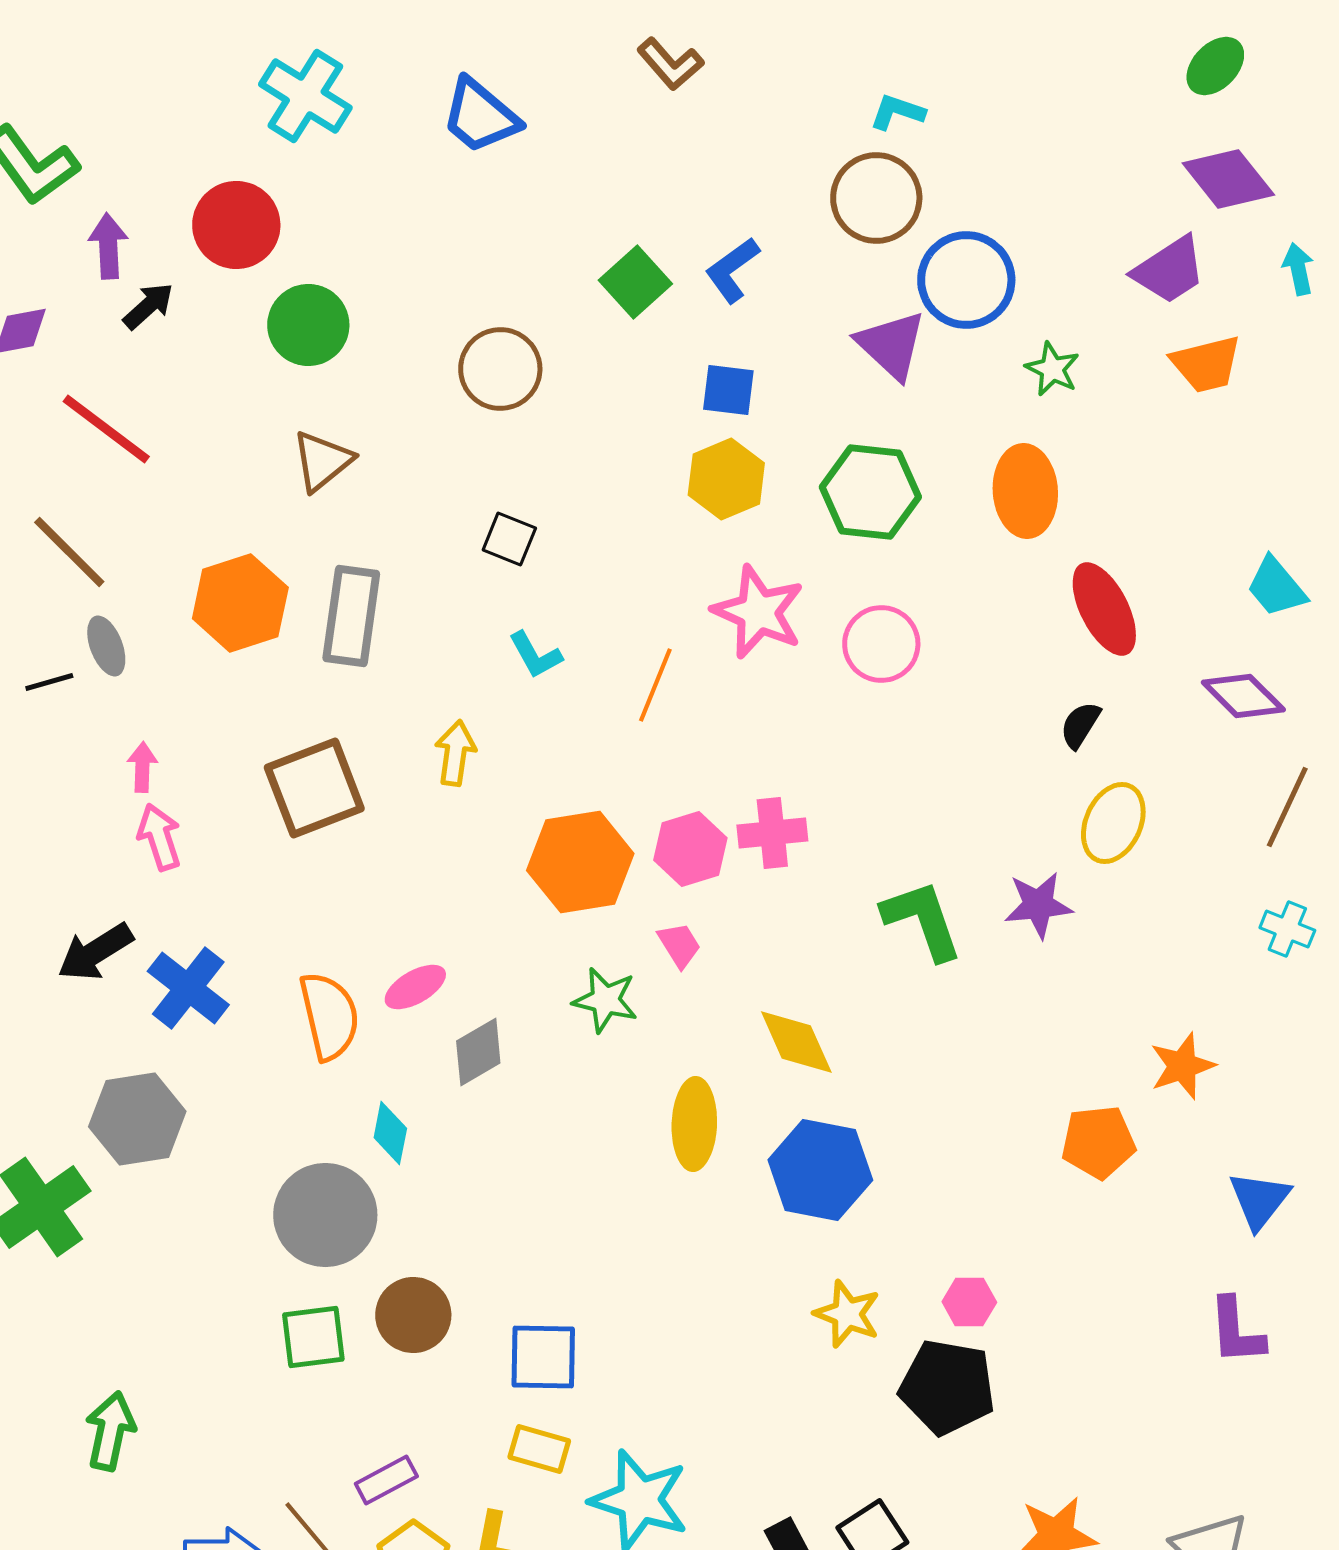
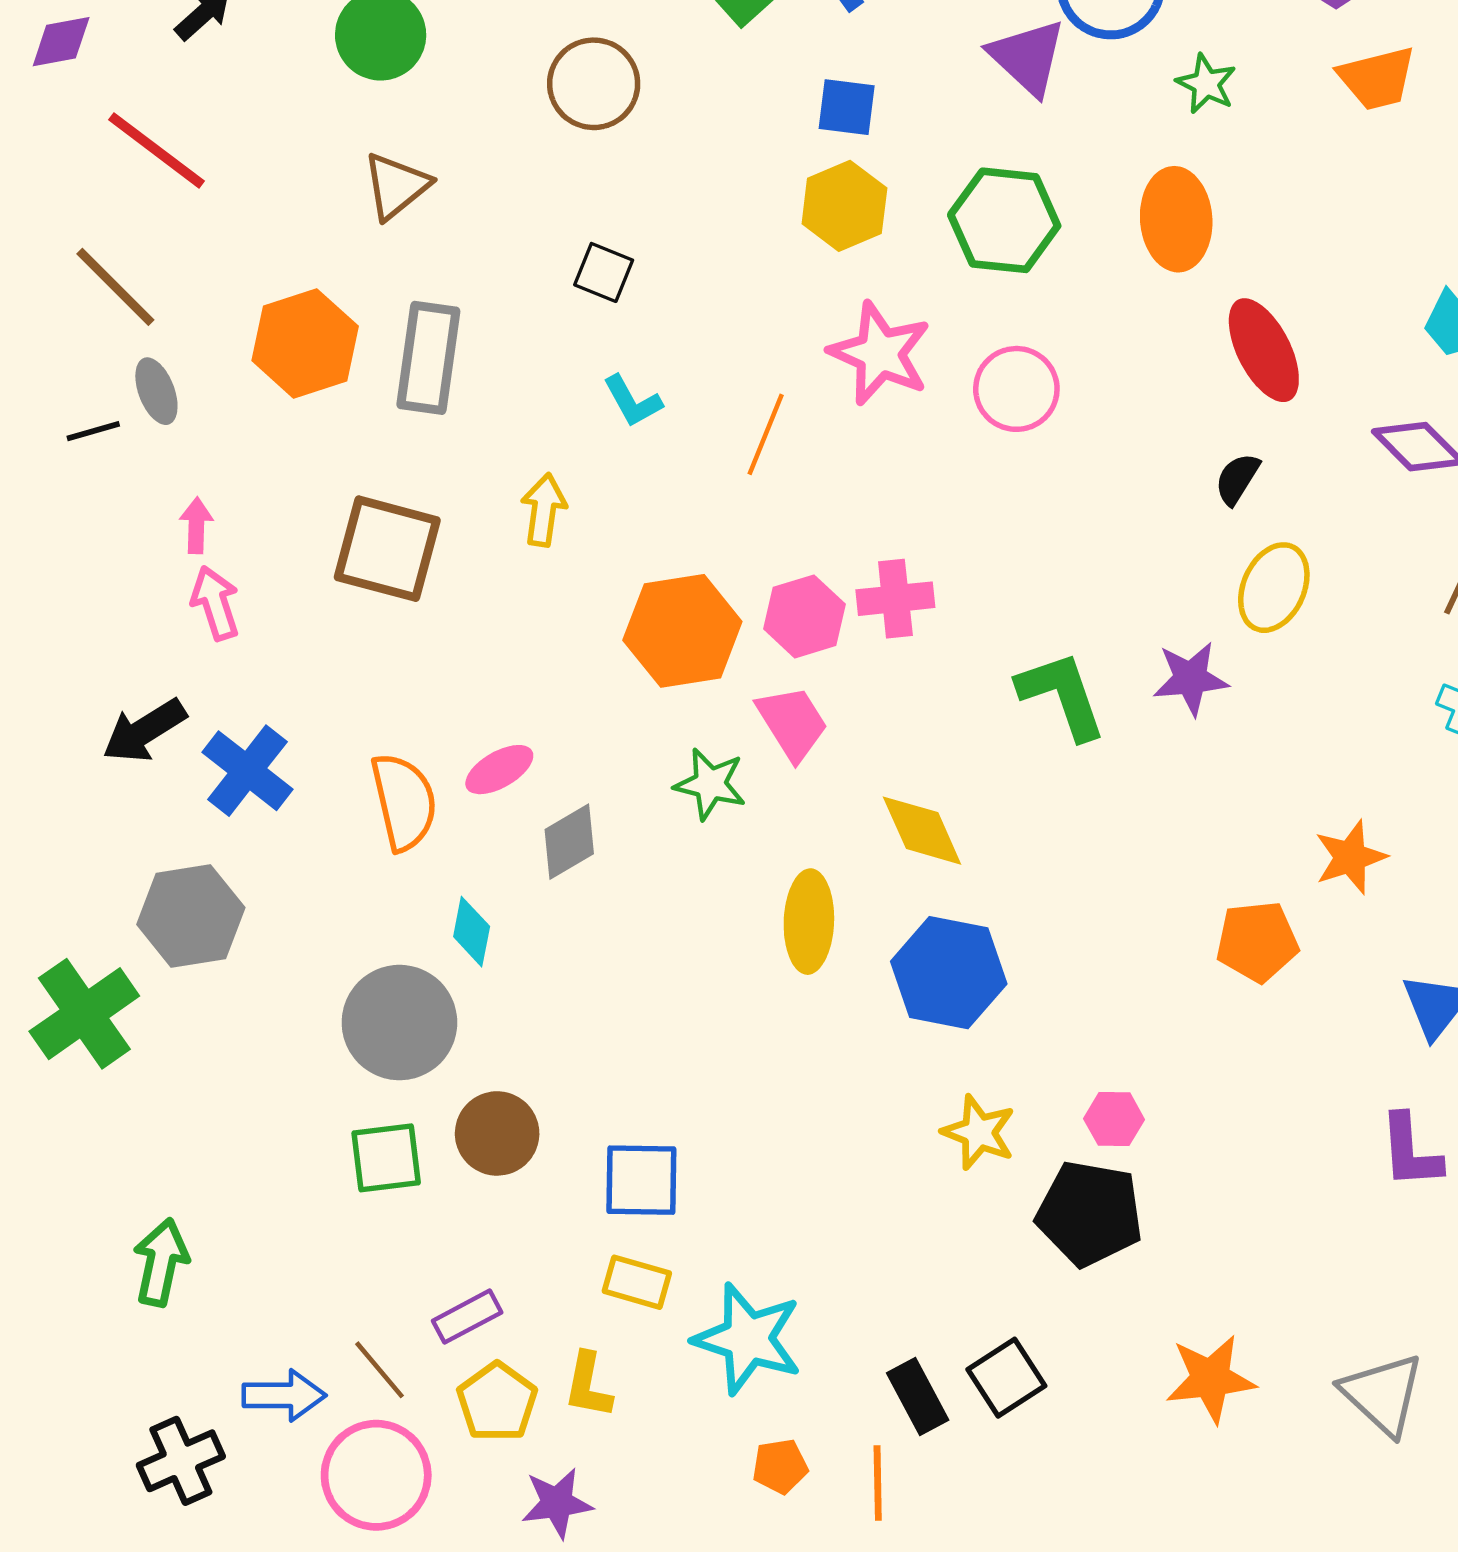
brown square: (314, 788) -> (387, 549), turned 36
pink trapezoid: (679, 945) -> (792, 723), size x1.5

